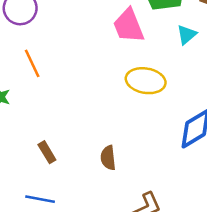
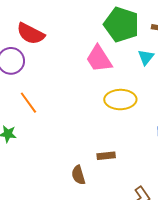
brown rectangle: (47, 152) -> (106, 156), moved, turned -54
brown semicircle: (108, 158) -> (78, 175), moved

